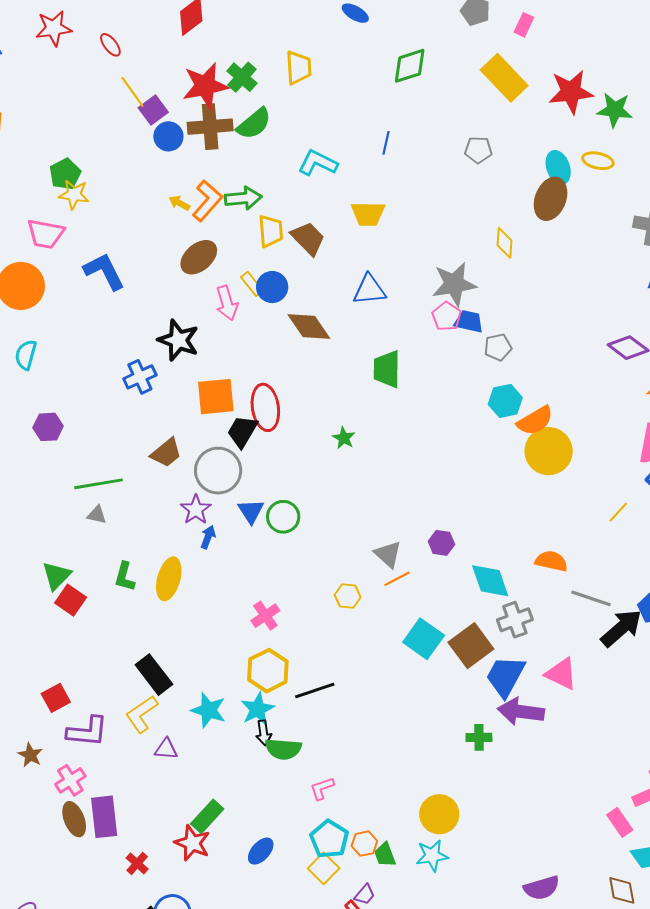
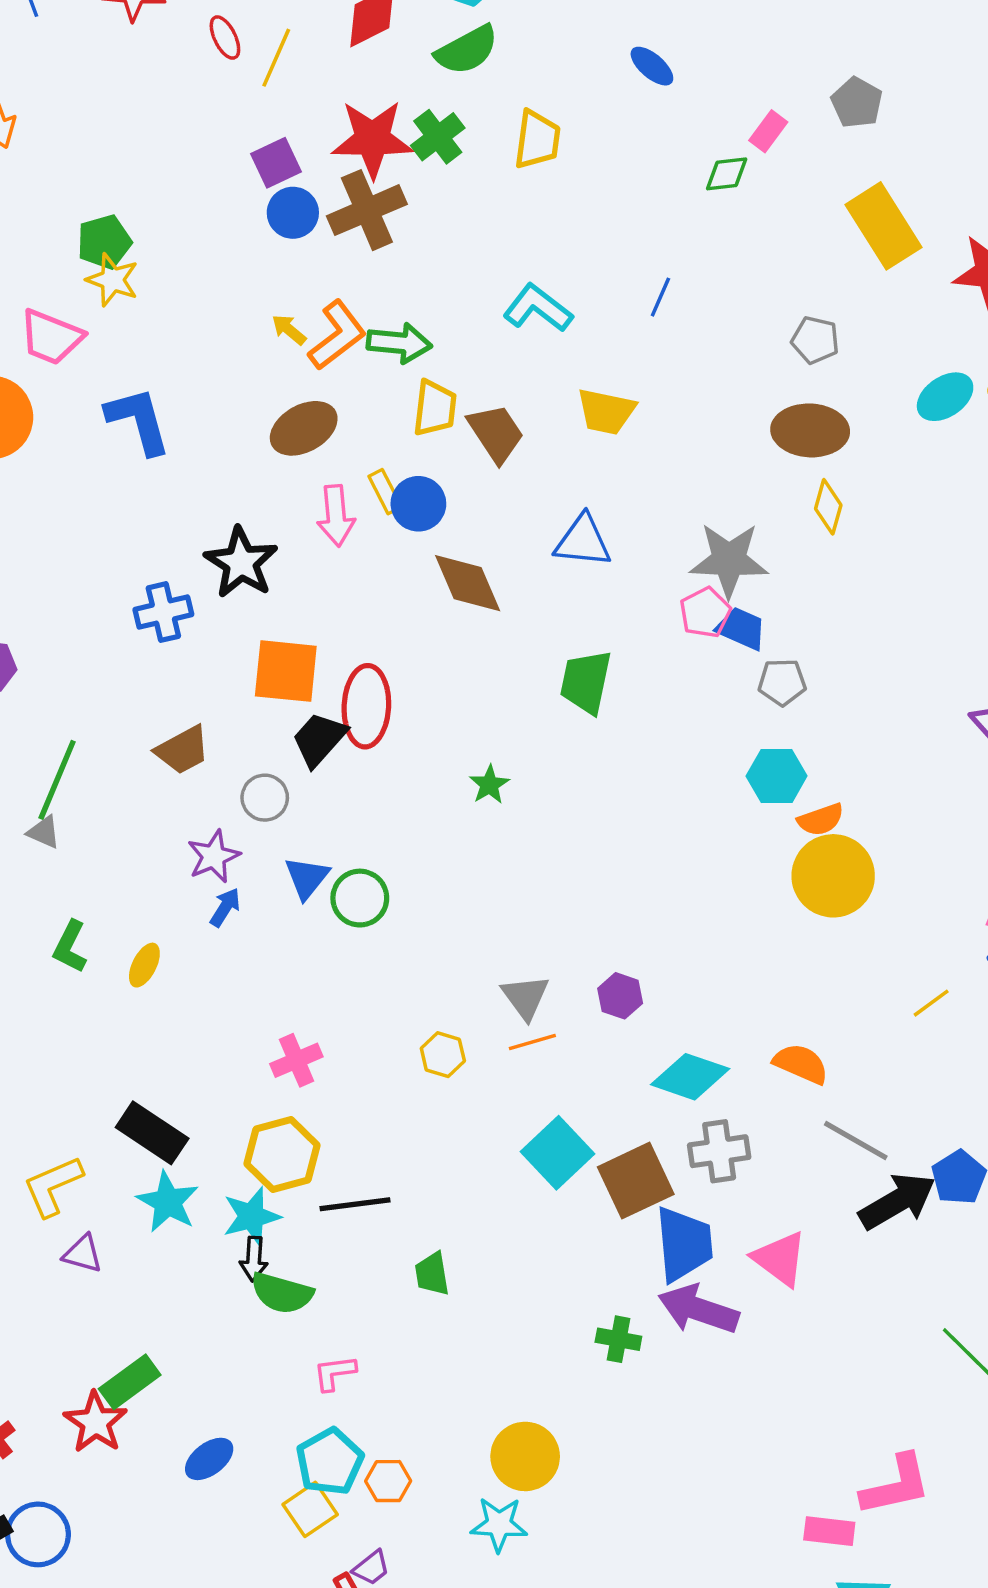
pink rectangle: (524, 25) -> (768, 131), moved
green diamond: (410, 66) -> (727, 174), size x0.7
yellow line: (132, 92) -> (276, 58), moved, turned 48
green semicircle: (254, 124) -> (467, 50), moved
brown cross: (210, 127) -> (367, 210), turned -30
cyan ellipse: (558, 167) -> (945, 397), turned 64
brown ellipse: (551, 199) -> (810, 430), moved, turned 60
orange semicircle: (535, 421) -> (821, 820), size x0.7
gray circle: (218, 471) -> (265, 798), size x0.6
green line: (99, 484) -> (57, 780), turned -69
yellow ellipse: (169, 579) -> (144, 965), size x0.6
cyan diamond: (490, 581) -> (690, 1077), turned -63
black rectangle: (154, 675) -> (152, 1133), moved, turned -30
blue trapezoid: (505, 676) -> (684, 1244), turned 135
pink rectangle: (620, 822) -> (829, 1531), turned -60
green trapezoid: (385, 855) -> (432, 1274), moved

